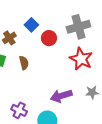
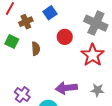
gray cross: (78, 27) -> (96, 23), turned 30
red circle: (49, 38) -> (65, 37), moved

